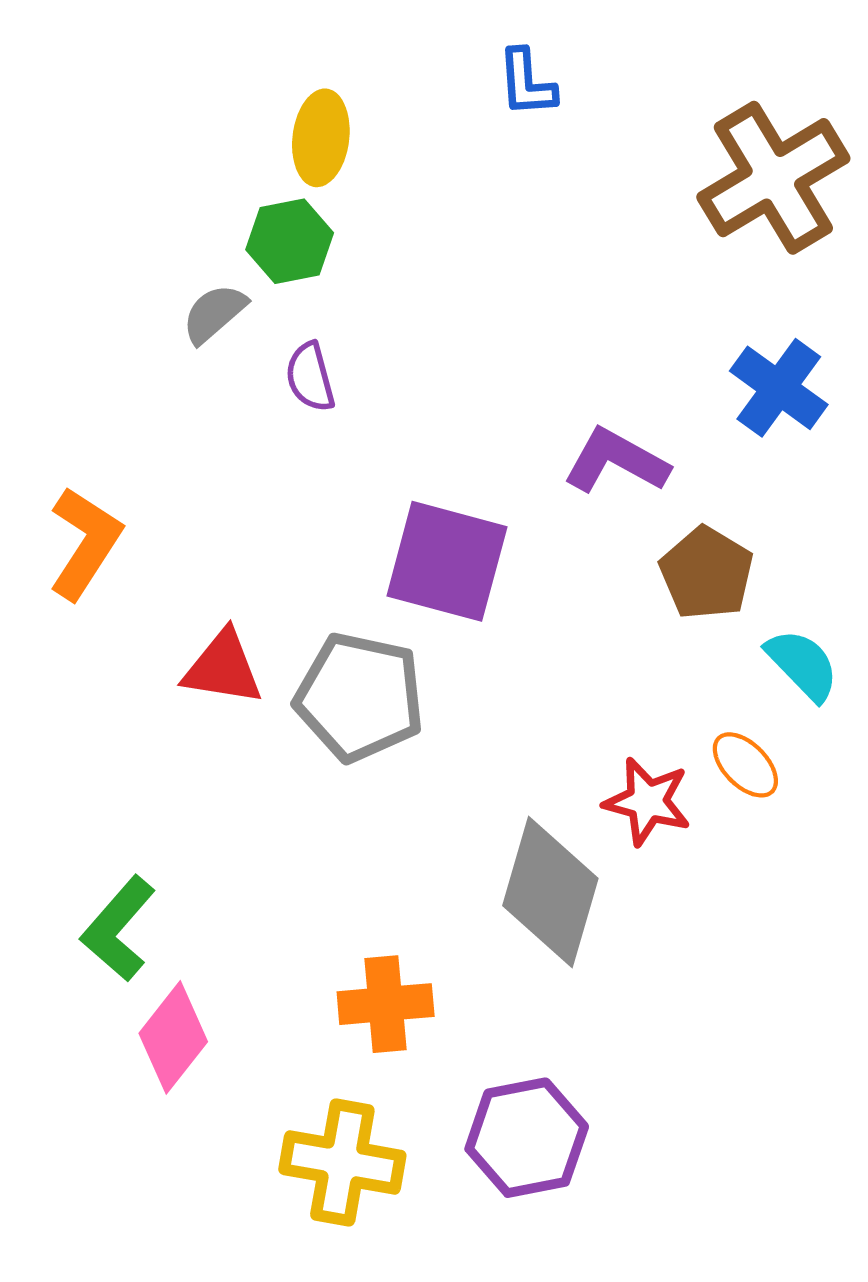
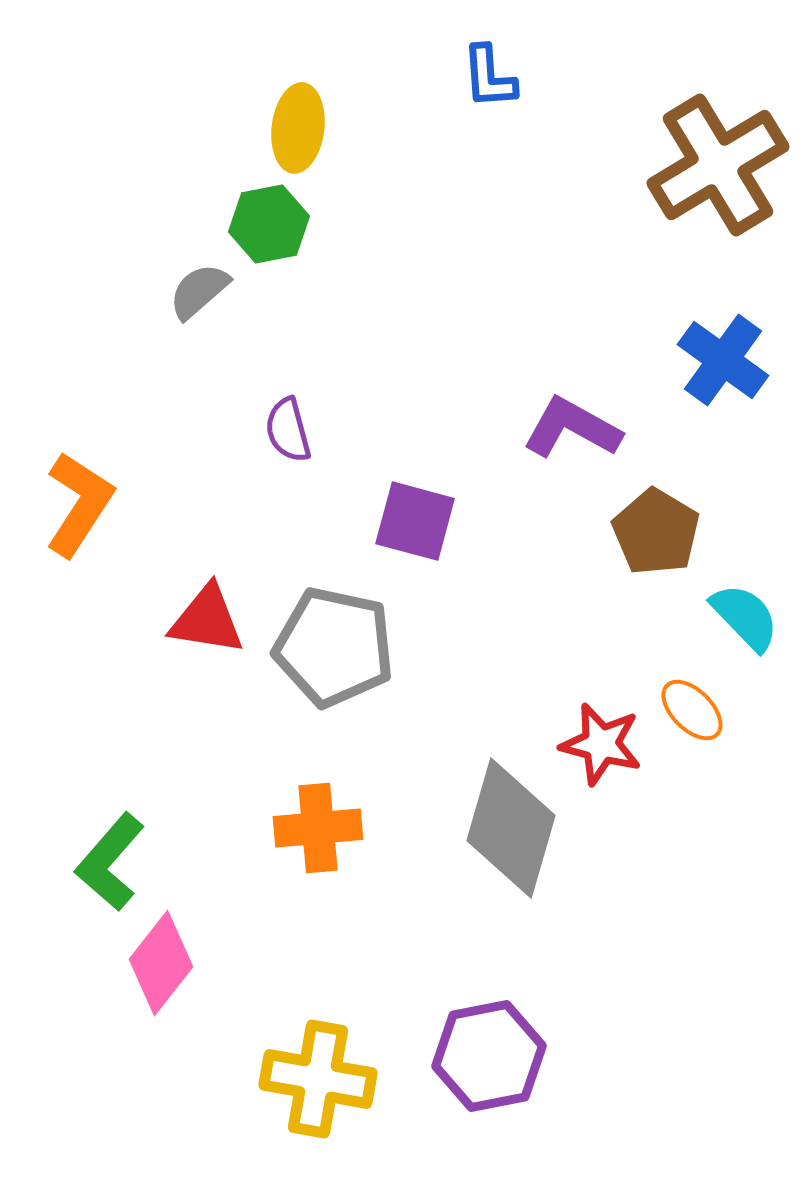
purple semicircle: (310, 377) -> (288, 430), moved
purple square: (447, 561) -> (415, 521), size x0.7
orange cross: (386, 1004) -> (318, 828), moved

